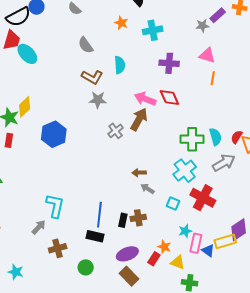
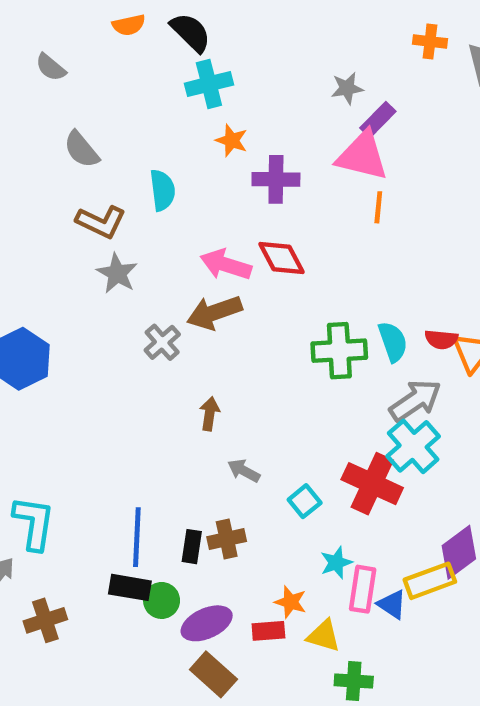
purple rectangle: (218, 15) -> (378, 120), moved
orange star: (121, 23) -> (232, 140), moved
cyan cross: (153, 30) -> (209, 84), moved
pink triangle: (207, 55) -> (362, 156), size x1.4
gray star: (98, 100) -> (117, 273), turned 30
brown arrow: (139, 119) -> (214, 313), turned -135
red semicircle: (237, 137) -> (441, 339), turned -112
cyan cross: (185, 171) -> (413, 446), moved
brown arrow: (139, 173) -> (210, 414), moved, turned 104
cyan square: (173, 204) -> (305, 501), turned 32
red rectangle: (154, 259) -> (268, 631), turned 56
green circle: (86, 267) -> (162, 600), moved

